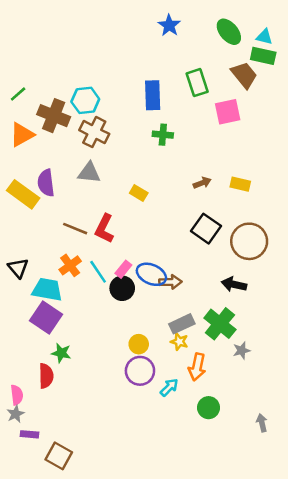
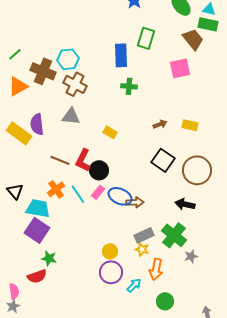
green rectangle: (197, 83) -> (146, 38), moved, turned 35
black circle: (122, 288) -> (99, 170), moved
red semicircle: (46, 376) -> (37, 276), turned 72

